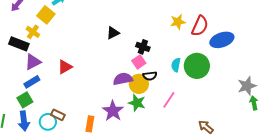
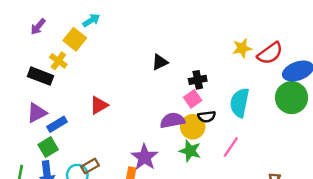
red semicircle: (200, 26) -> (270, 53), turned 30
black cross: (143, 47) -> (198, 80), turned -32
purple triangle: (33, 62) -> (37, 113), moved
cyan semicircle: (176, 65) -> (240, 103), size x1.6
green circle: (197, 66) -> (292, 98), moved
purple star: (113, 111) -> (144, 157), moved
brown rectangle: (58, 115) -> (90, 166), turned -56

